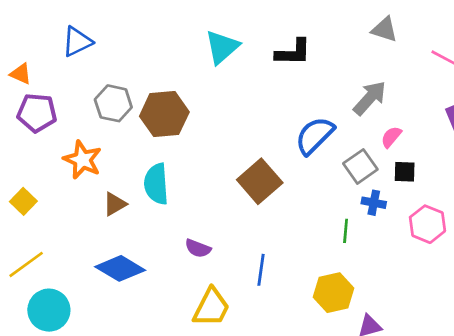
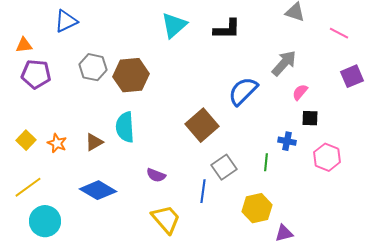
orange triangle: (21, 74) -> (24, 45), turned -30
orange star: (82, 160) -> (57, 143), moved, size x0.7
gray square: (360, 166) -> (224, 167), moved
yellow trapezoid: (211, 307) -> (166, 219), turned -68

